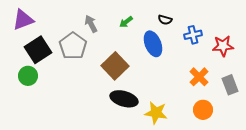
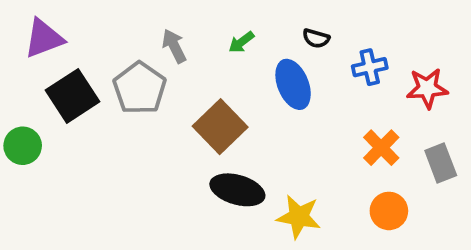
green circle: (28, 76) -> (23, 146), moved

